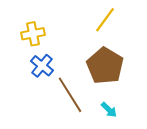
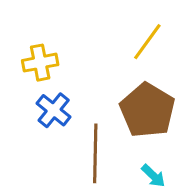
brown line: (70, 95) -> (95, 153), turned 33

